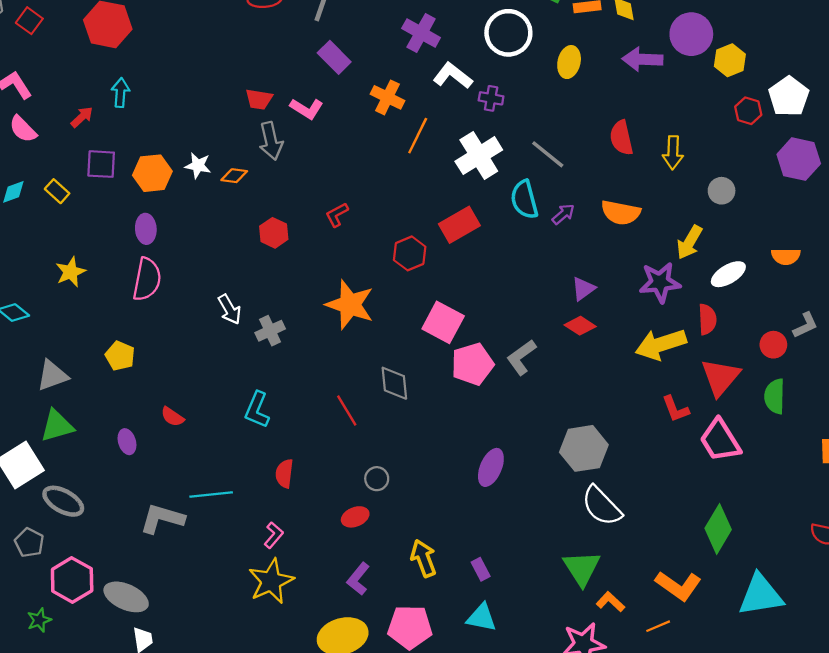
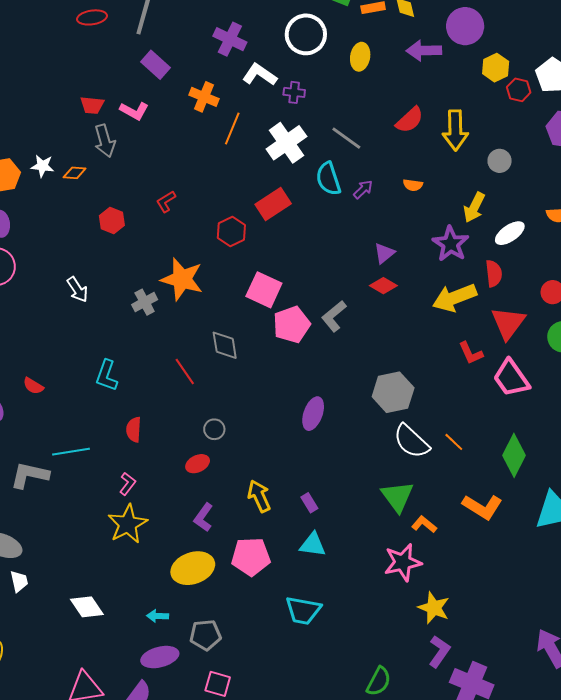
yellow hexagon: (730, 60) -> (496, 68), moved
red semicircle: (621, 138) -> (410, 120), turned -116
yellow arrow: (673, 153) -> (455, 130), size x1.4
orange semicircle: (621, 213) -> (413, 185), size x0.6
purple star: (660, 282) -> (451, 244), turned -30
gray cross: (270, 331) -> (145, 302), moved
orange line: (658, 626) -> (454, 442), moved, turned 70

